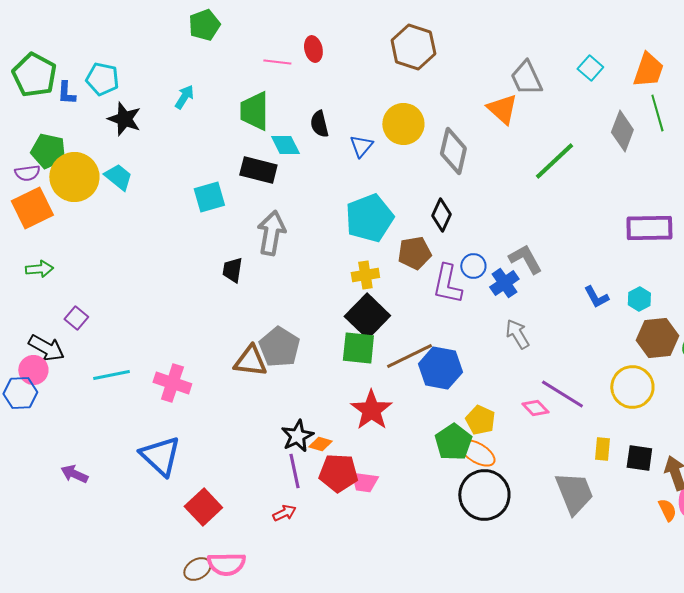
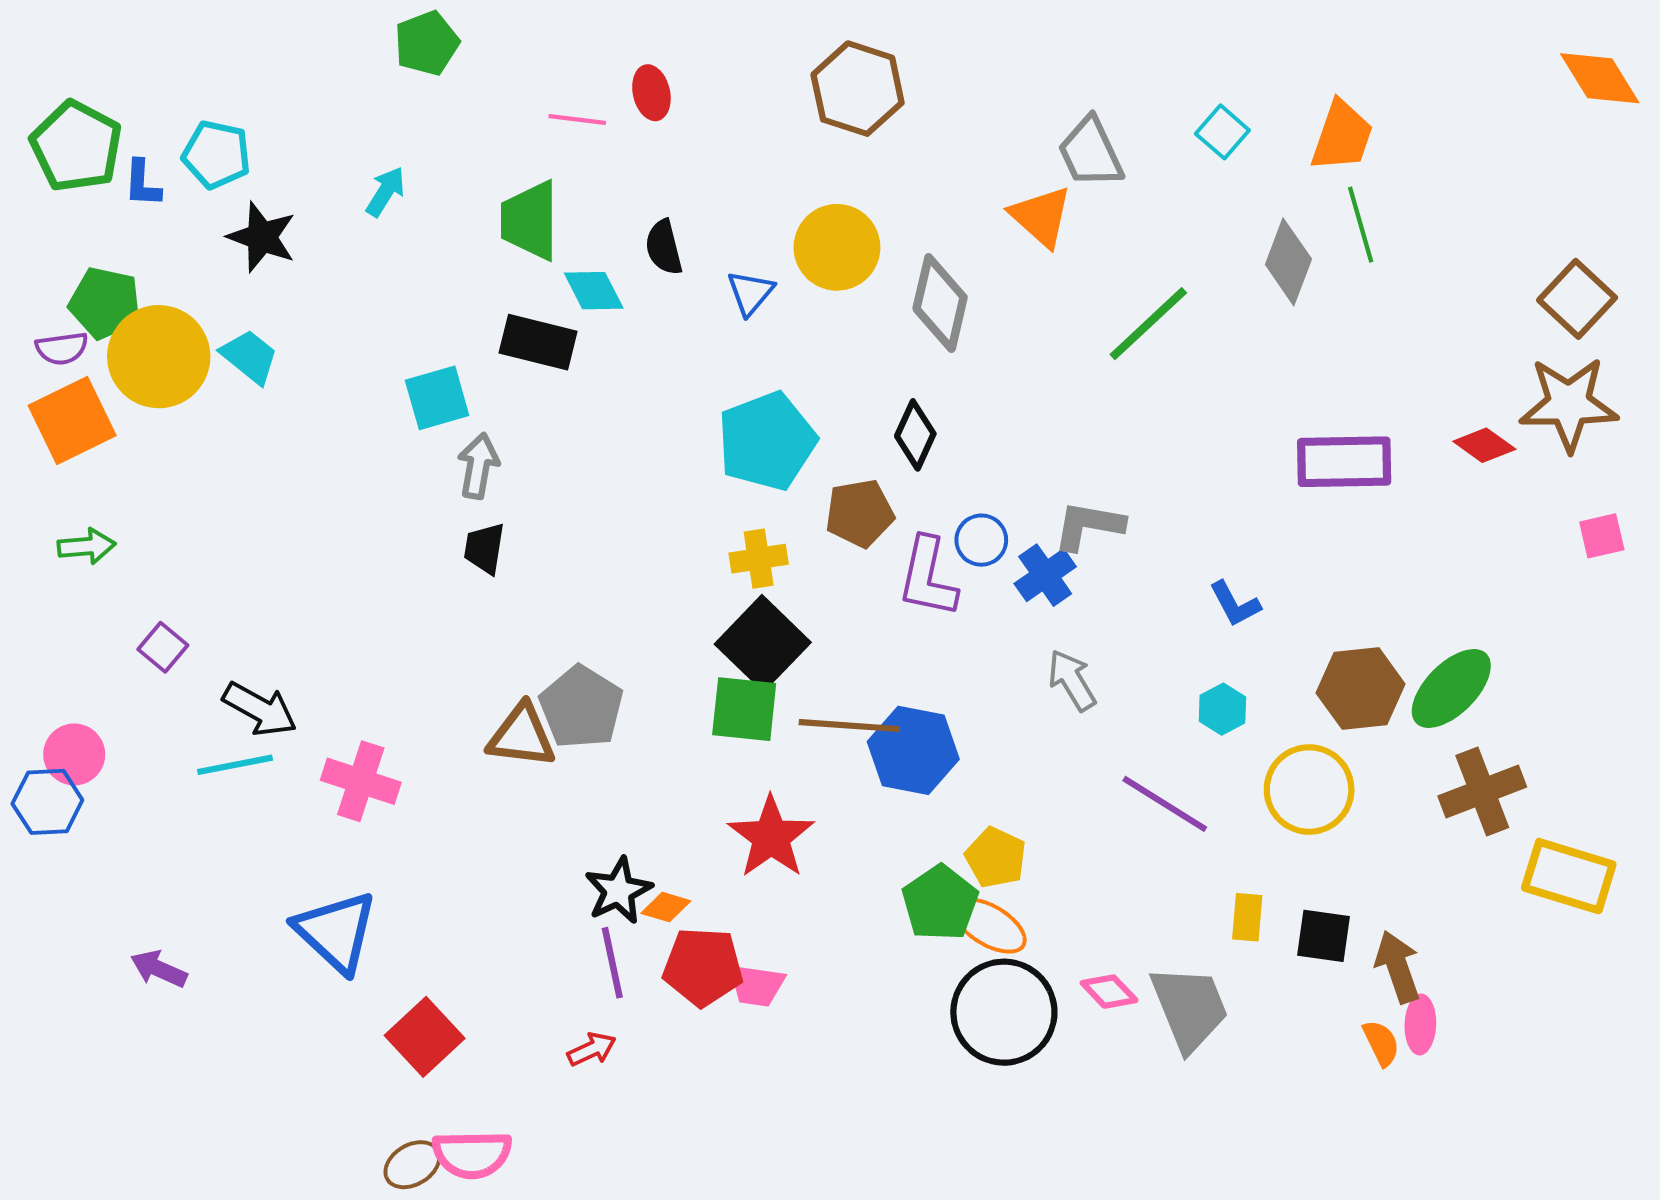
gray arrow: (271, 233) -> (478, 466), moved, size x0.7
gray L-shape: (525, 259) -> (1088, 526), turned -51
cyan hexagon: (639, 299) -> (1222, 709), moved
black arrow: (46, 348) -> (260, 709), moved
brown line: (409, 356) -> (849, 726), turned 30
pink diamond: (535, 408) -> (1109, 992), moved

